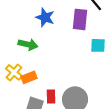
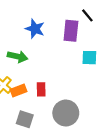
red rectangle: (51, 96) -> (41, 89), moved

